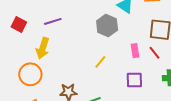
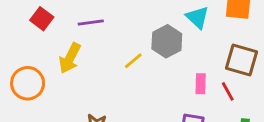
yellow line: (100, 62) -> (133, 61), moved
orange circle: (30, 74) -> (28, 83), moved

